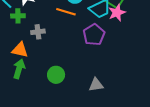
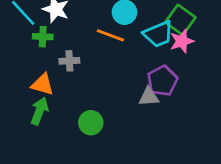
purple pentagon: (94, 35) -> (162, 81), moved
gray triangle: (96, 85) -> (149, 97), moved

